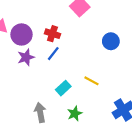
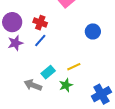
yellow line: (91, 81) -> (74, 67), turned -56
gray arrow: (40, 112) -> (33, 85), moved, turned -60
green star: (75, 114) -> (66, 85), moved

